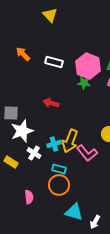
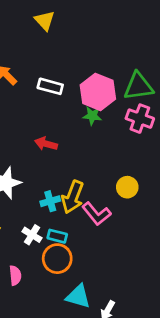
white cross: (34, 153) -> (32, 235), moved

